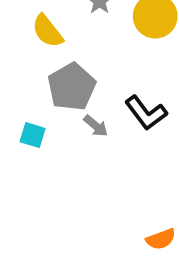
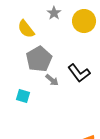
cyan square: (33, 135) -> (23, 96), moved

